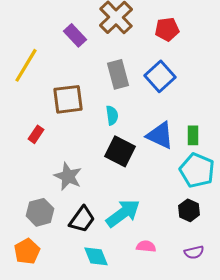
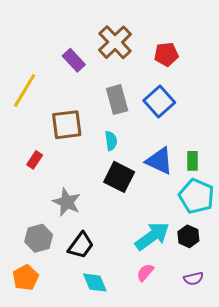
cyan arrow: (123, 213) -> (152, 236), moved
pink semicircle: (146, 246) -> (145, 272), turned -54

